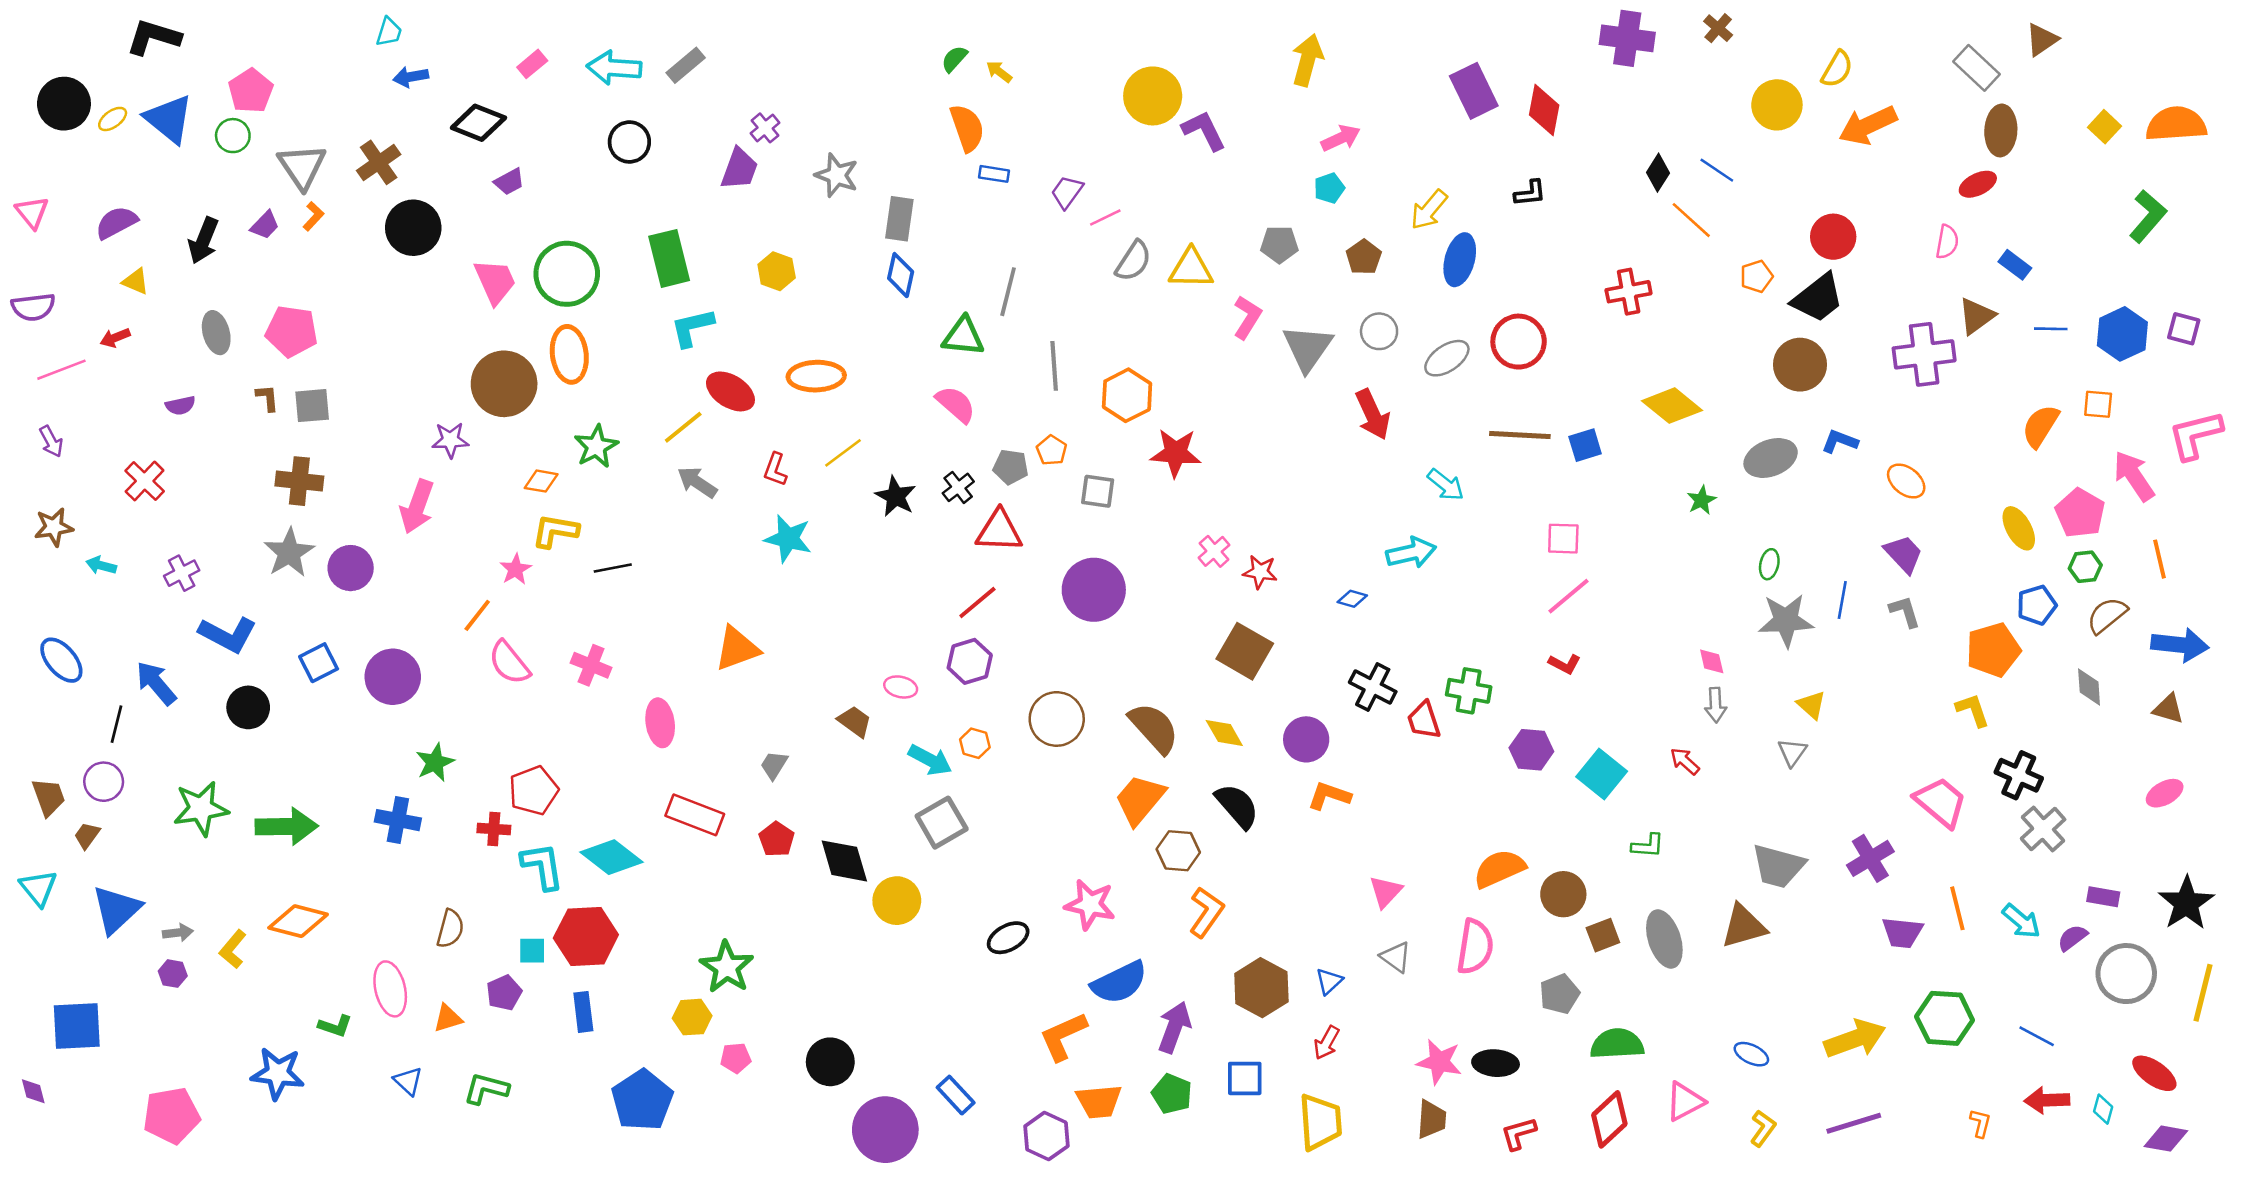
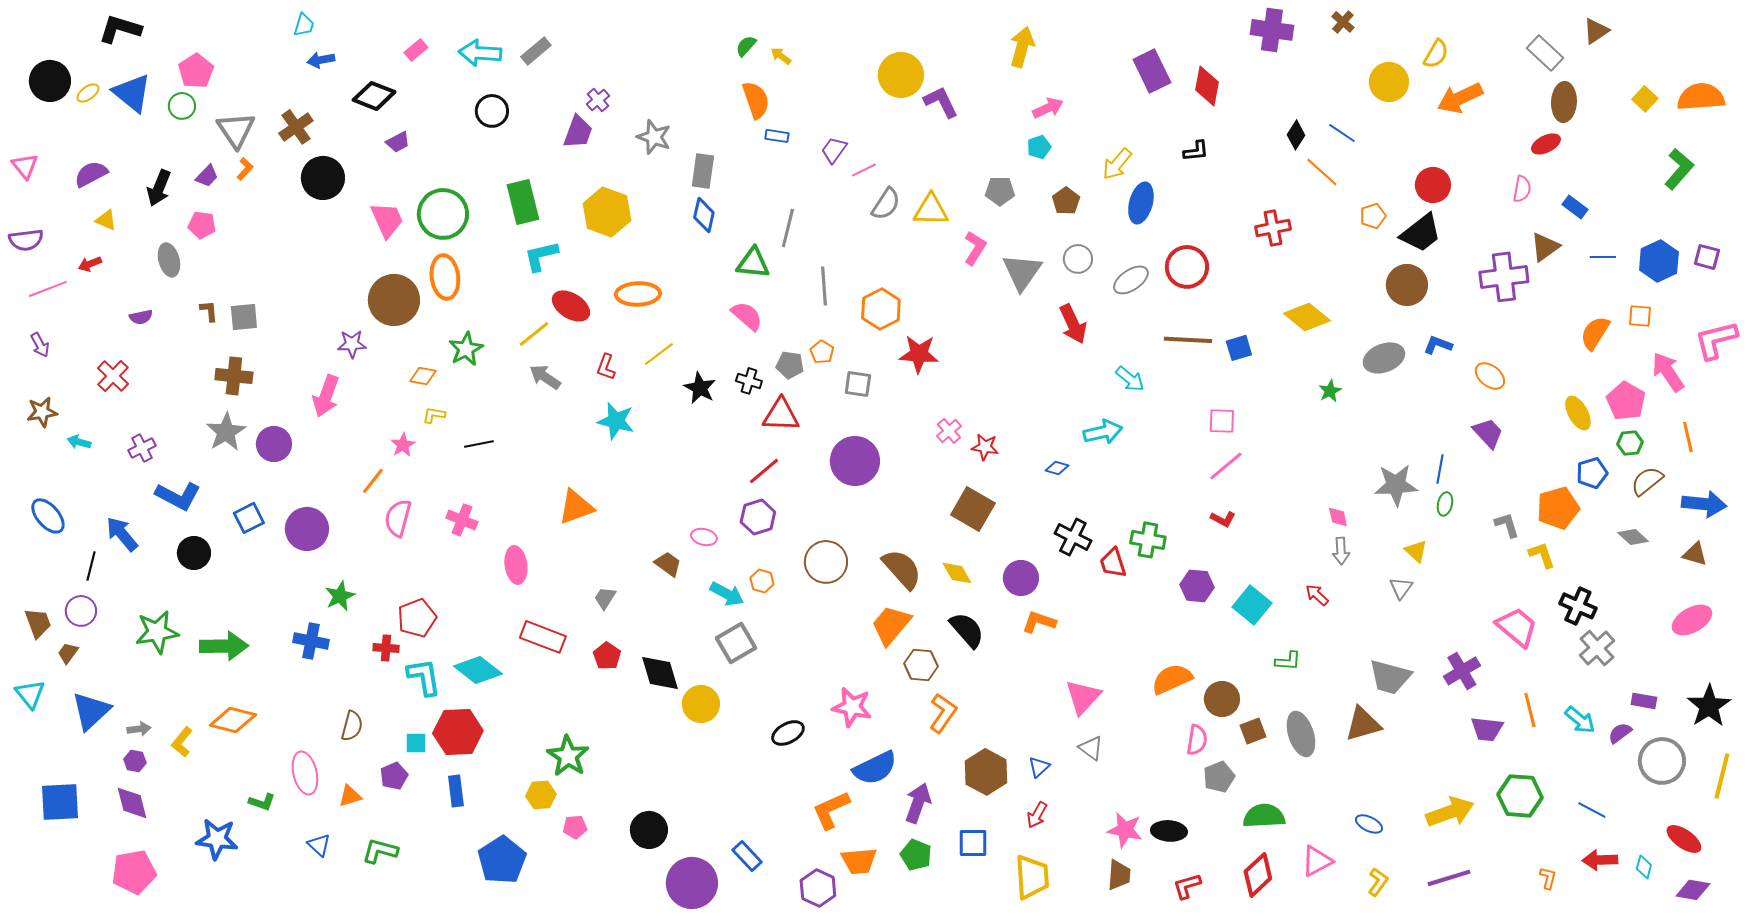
yellow hexagon: (777, 271) -> (607, 212), size x1.6
pink pentagon: (292, 331) -> (202, 225), moved, size x0.7
black cross: (958, 487) -> (749, 381), turned -35
yellow L-shape: (555, 531) -> (434, 415), size x0.6
green ellipse: (1769, 564) -> (1445, 504), moved
gray L-shape: (1905, 612) -> (1507, 525), moved
pink semicircle: (509, 663) -> (398, 518), turned 54
gray diamond: (2089, 687) -> (1633, 537), turned -44
pink ellipse: (2165, 793) -> (1692, 620), size x1.4
pink triangle: (1385, 892) -> (1083, 697), size x1.4
pink semicircle: (1475, 947) -> (1197, 740), moved, size x0.7
purple diamond: (33, 1091) -> (132, 803), moved, size x1.6

